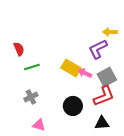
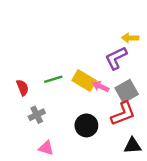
red semicircle: (19, 49) -> (22, 88), moved
green line: (32, 67) -> (53, 79), moved
black triangle: (102, 123) -> (133, 146), moved

